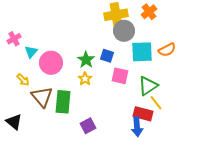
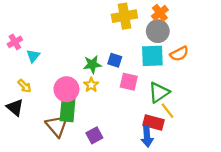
gray circle: (124, 31) -> (158, 31), moved
green star: (86, 60) -> (92, 64), turned 30
pink circle: (51, 63) -> (66, 89), moved
brown triangle: (42, 97) -> (57, 126), moved
black triangle: (14, 122) -> (15, 107), moved

